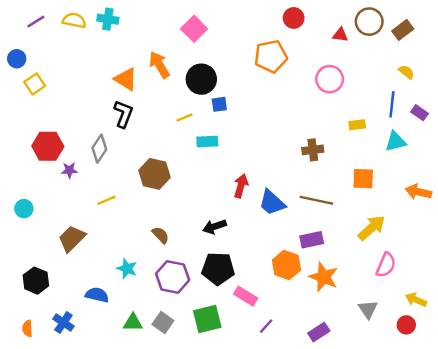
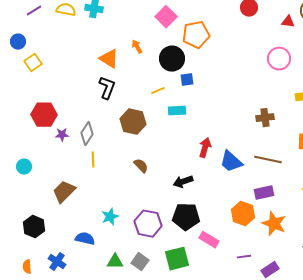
orange pentagon: (271, 56) -> (196, 35), moved
orange arrow: (159, 65) -> (137, 47), size x0.6
gray diamond: (99, 149) -> (87, 134), moved
brown hexagon: (155, 174) -> (133, 122), moved
yellow line: (107, 200) -> (93, 160), turned -70
brown semicircle: (161, 235) -> (141, 166), moved
cyan star: (127, 269) -> (110, 217), turned 30
purple line: (266, 326) -> (244, 257), moved, turned 40

